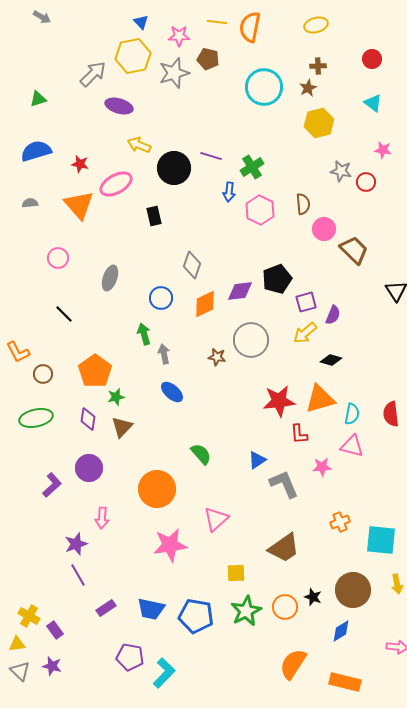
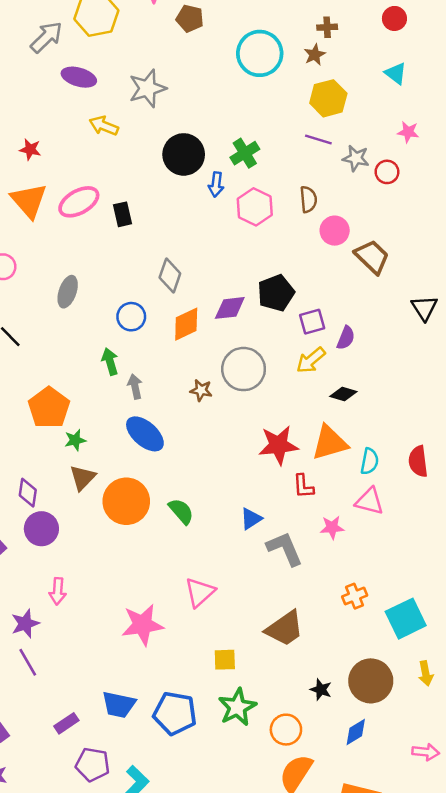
gray star: (174, 73) -> (147, 88), moved
purple line: (211, 156) -> (318, 139), moved
black circle: (174, 168) -> (184, 154), moved
pink ellipse: (116, 184) -> (79, 202), moved
blue ellipse: (172, 392) -> (145, 434), size x1.4
purple diamond: (88, 419) -> (28, 493), moved
orange circle: (157, 489) -> (126, 501), moved
cyan square: (381, 540) -> (406, 619), turned -32
orange circle: (285, 607) -> (286, 730), moved
purple rectangle: (106, 608) -> (66, 723), moved

